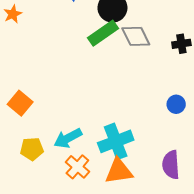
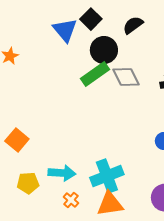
cyan arrow: (68, 138) -> (62, 173), turned -148
orange cross: (77, 167) -> (71, 200), size x0.7

